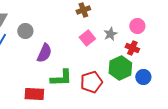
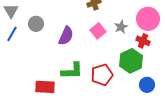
pink circle: (137, 26) -> (148, 19), size x1.5
purple semicircle: (44, 53) -> (66, 36), moved
blue circle: (143, 77) -> (147, 85), moved

